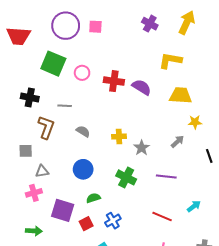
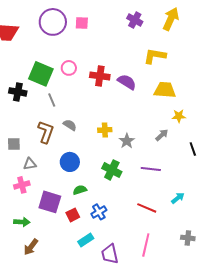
green square: (53, 64) -> (41, 74), moved
gray line: (65, 106) -> (52, 100), turned 64
brown L-shape: (46, 127) -> (46, 132), moved

